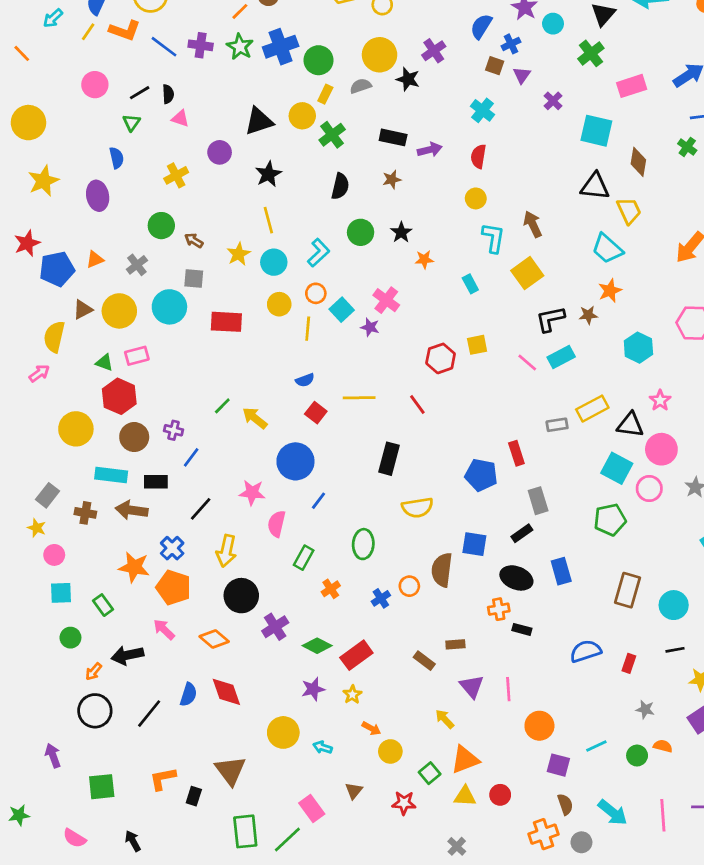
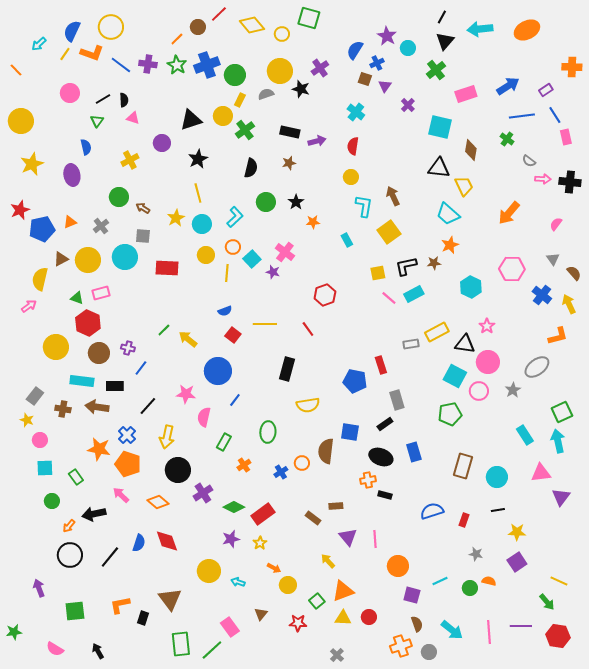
yellow square: (477, 345) -> (378, 273), moved

